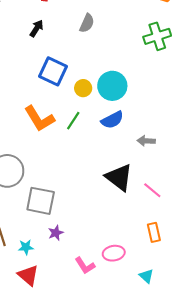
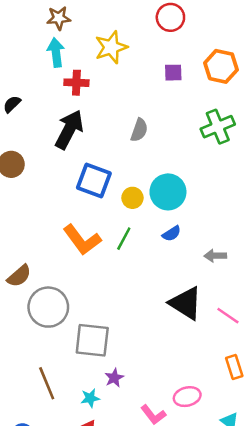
gray semicircle: (87, 23) -> (139, 130), moved
black arrow: (36, 28) -> (69, 130), size x1.8
blue semicircle: (112, 120) -> (172, 234), size x0.7
cyan star: (26, 247) -> (90, 398), moved

